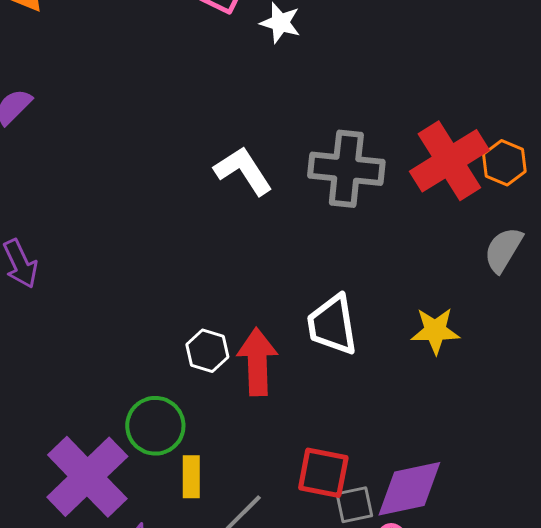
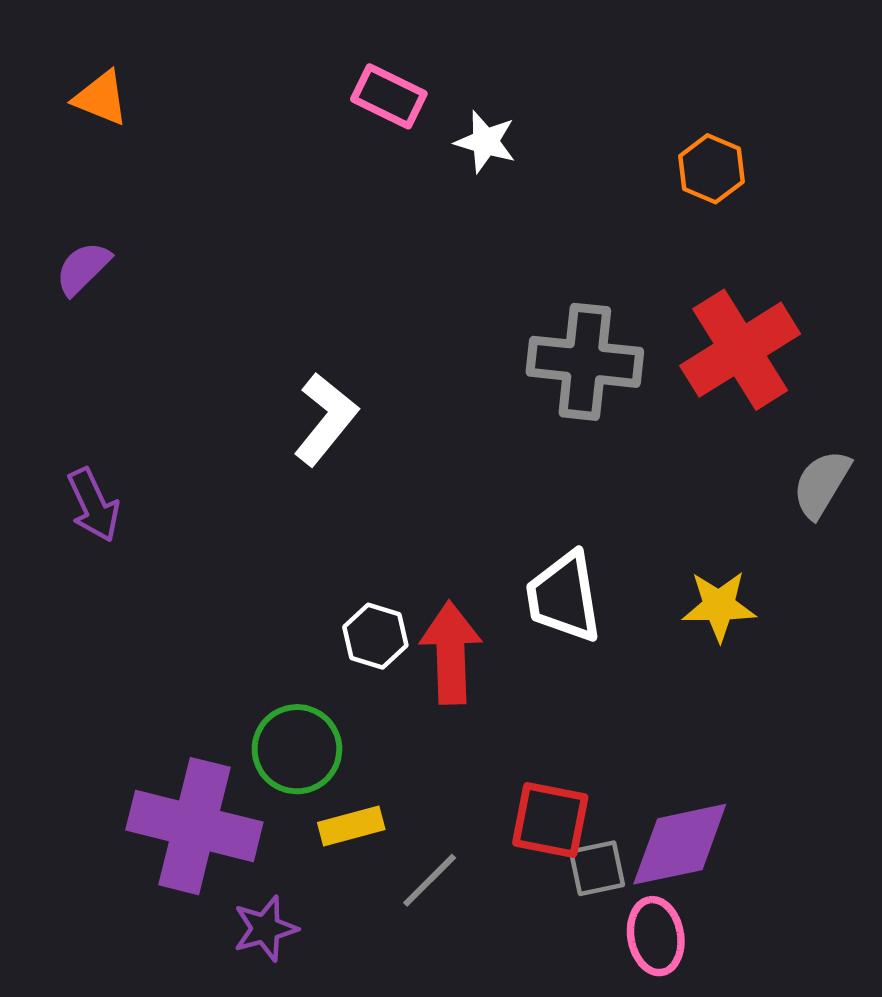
orange hexagon: (504, 163) -> (711, 169), moved
white L-shape: (243, 171) -> (326, 419), moved, turned 72
purple cross: (87, 477) -> (194, 826), turned -32
yellow rectangle: (191, 477) -> (351, 826), turned 75

